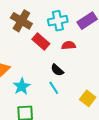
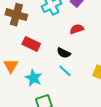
red rectangle: (41, 42) -> (31, 44), moved
red semicircle: (69, 45) -> (77, 29), moved

